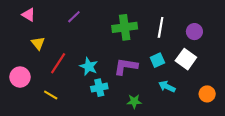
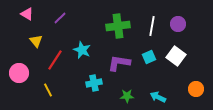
purple line: (74, 17) -> (60, 18), moved
purple circle: (194, 32) -> (178, 24), moved
cyan star: (89, 66) -> (82, 50), moved
cyan arrow: (167, 87) -> (158, 97), moved
yellow line: (51, 95) -> (48, 90), turned 32

